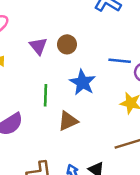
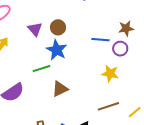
blue star: (83, 82) -> (57, 50), moved
green line: (45, 95) -> (41, 69), turned 72

